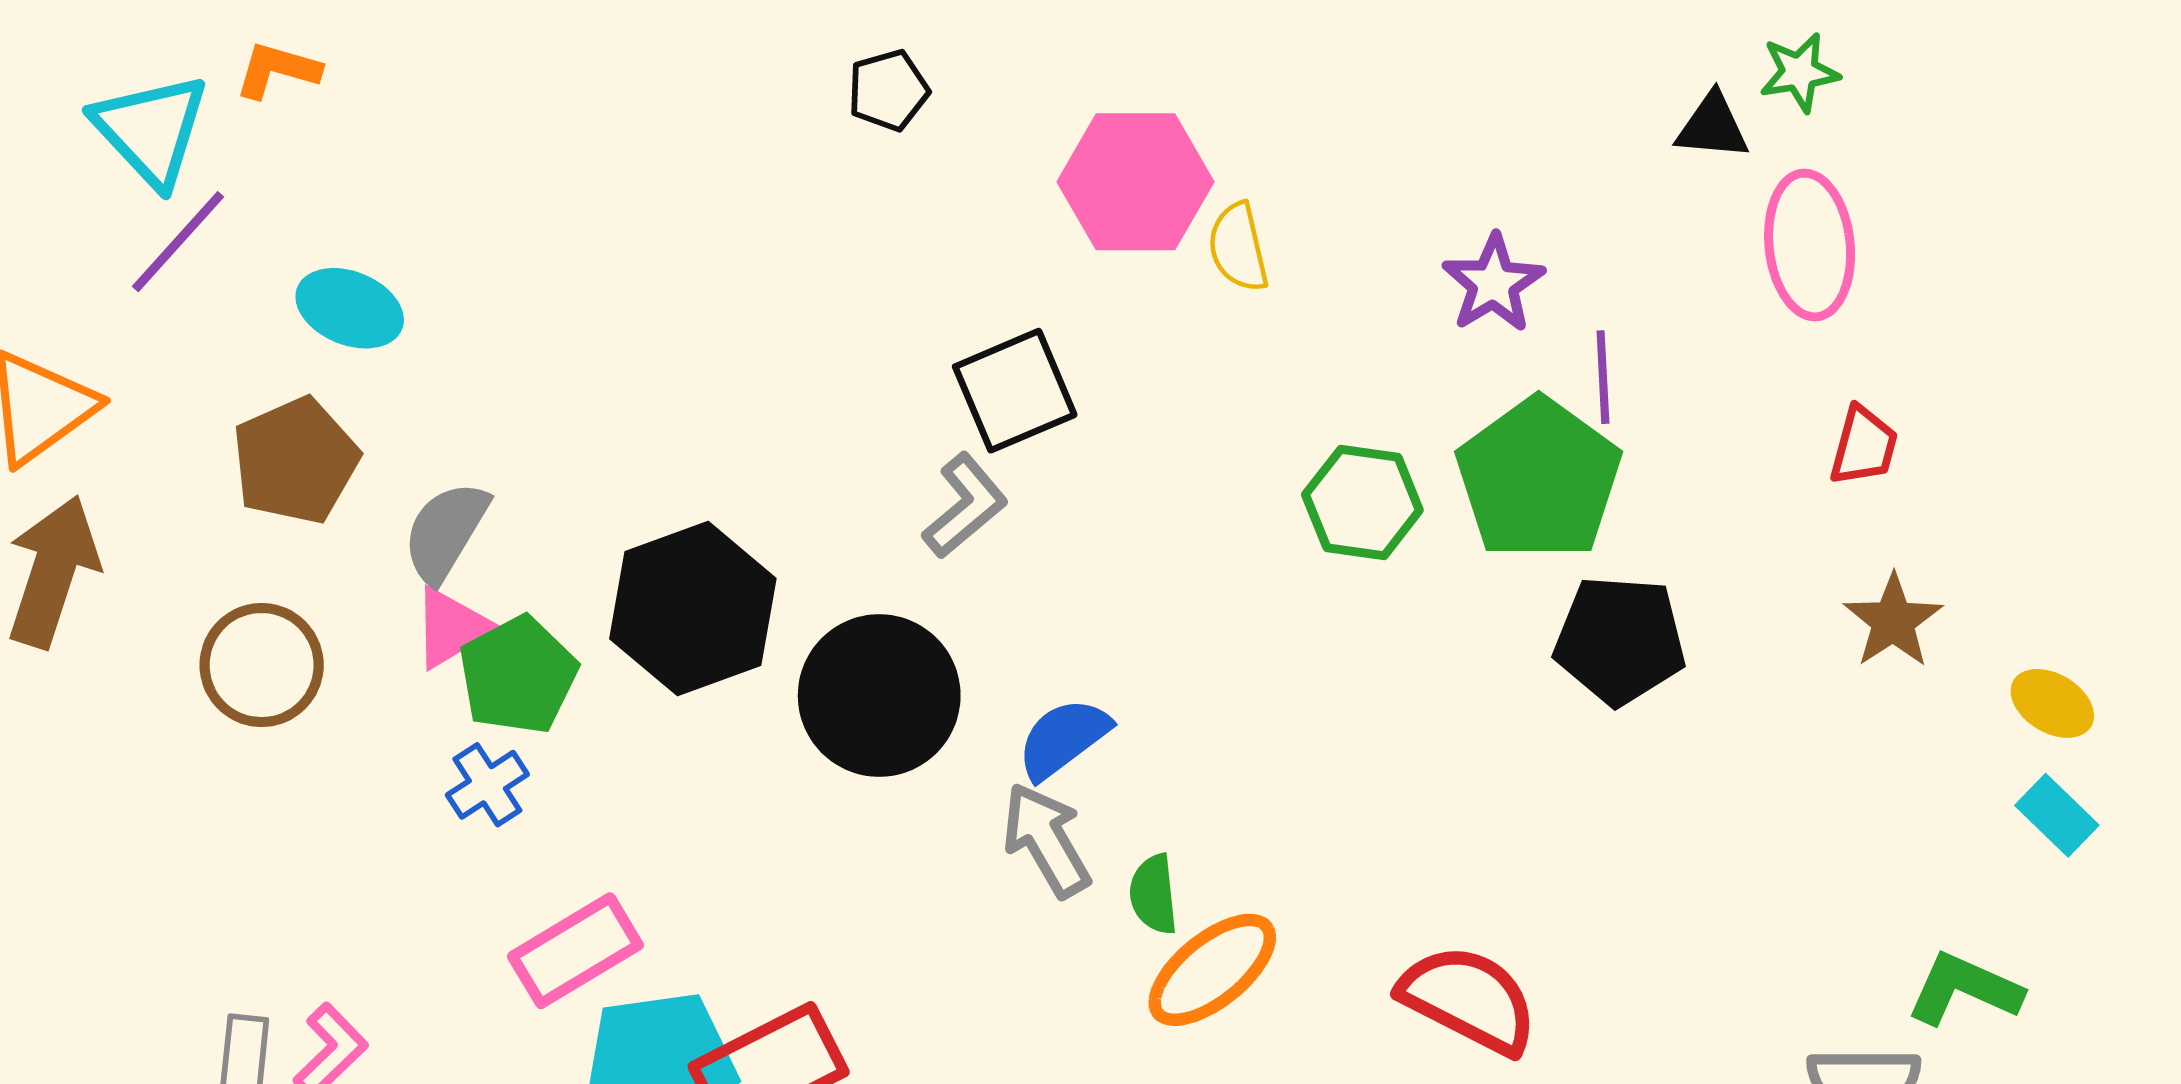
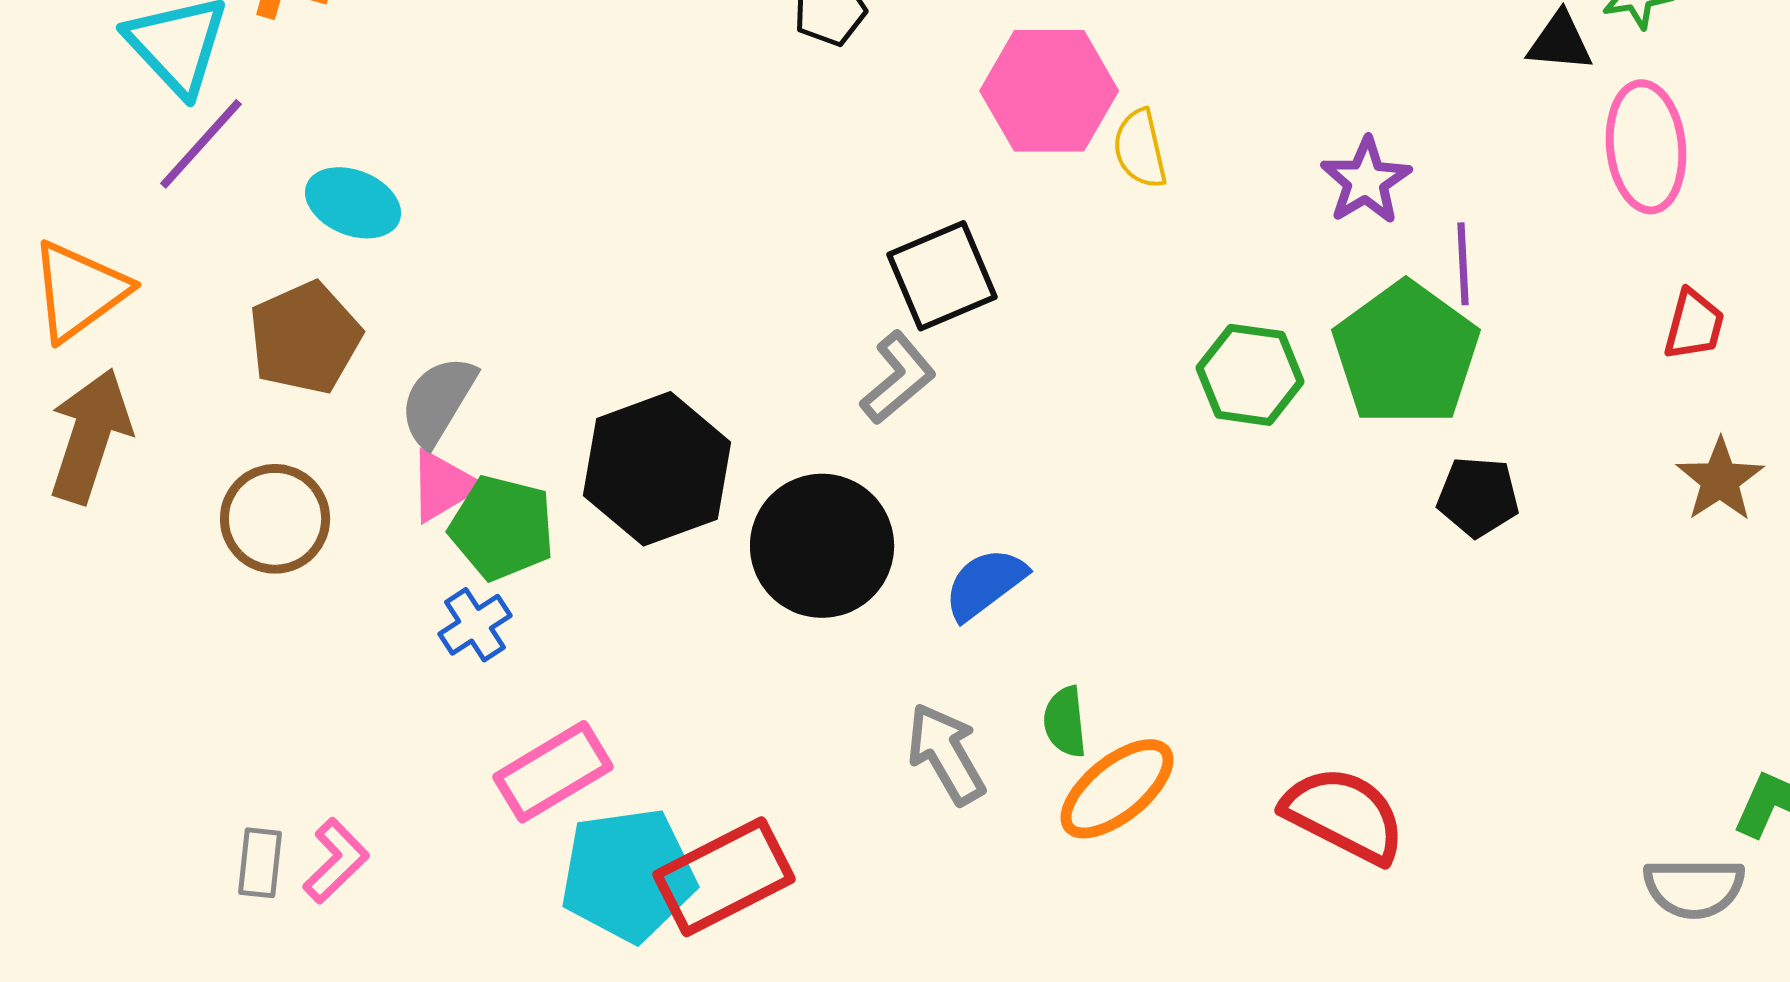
black pentagon: (1620, 640) -> (1478, 497), size x0.7
green pentagon: (518, 675) -> (502, 528), turned -30
gray arrow: (1046, 840) -> (946, 754), moved

